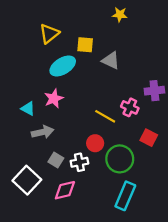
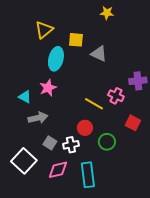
cyan ellipse: (63, 66) -> (56, 59), turned -45
green circle: (120, 159) -> (107, 142), size x0.7
cyan rectangle: (125, 196) -> (88, 175), moved, turned -30

